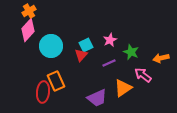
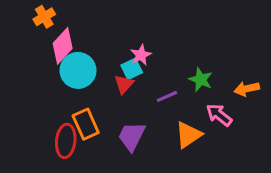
pink diamond: (28, 30) -> (63, 46), moved
pink star: (110, 40) -> (141, 55), moved
purple trapezoid: (97, 98) -> (132, 136), moved, turned 140

